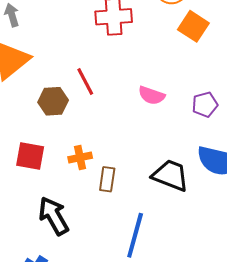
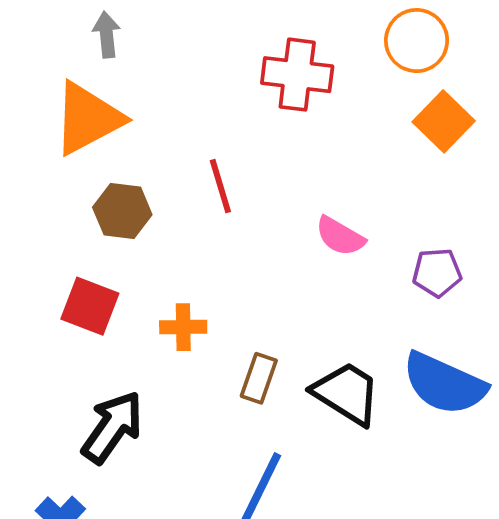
brown hexagon: (53, 101) -> (122, 211), moved
brown rectangle: (107, 179) -> (259, 378), moved
black arrow: (54, 216) -> (112, 427), turned 54

